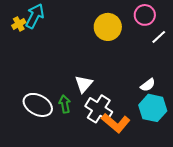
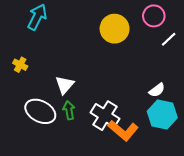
yellow cross: (19, 24) -> (20, 65), moved, turned -32
white triangle: (84, 84) -> (65, 85), moved

